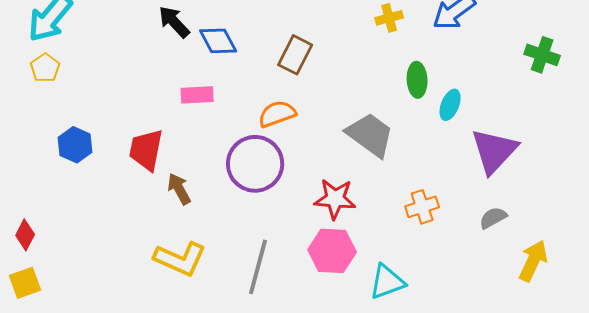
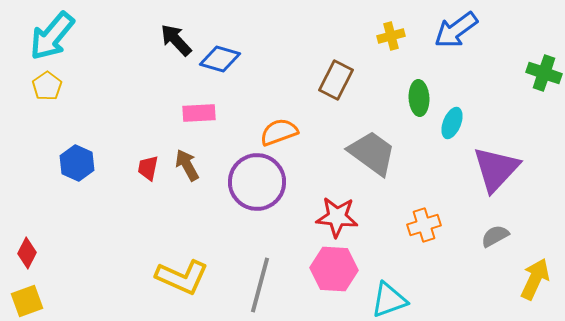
blue diamond: (218, 41) -> (220, 59), turned -45
brown rectangle: (295, 55) -> (336, 80), moved
red trapezoid: (146, 150) -> (148, 168), size x0.6
brown arrow: (179, 189) -> (187, 165), moved

